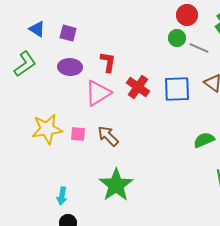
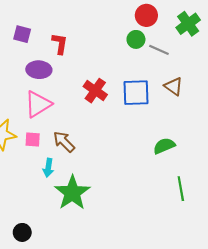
red L-shape: (108, 62) -> (60, 44), moved
purple ellipse: (70, 67) -> (39, 70), moved
pink triangle: (98, 93) -> (38, 104), moved
cyan arrow: (62, 196) -> (48, 168), moved

